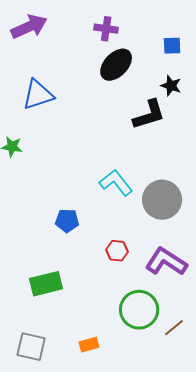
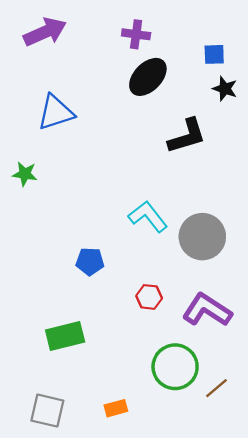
black star: (171, 86) -> (225, 89), moved

